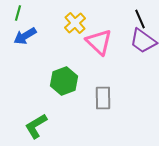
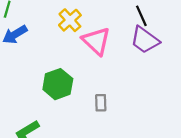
gray rectangle: (103, 98) -> (101, 103), size x0.7

